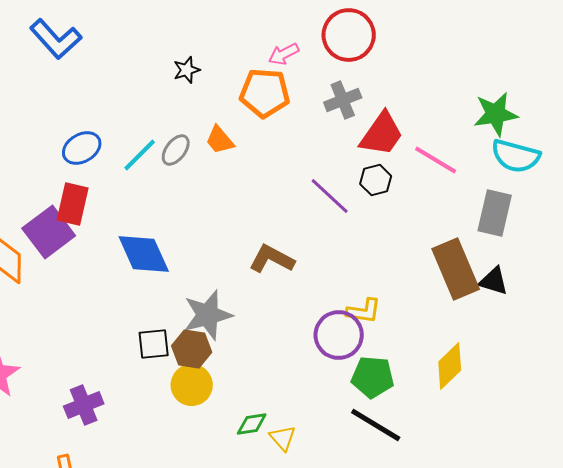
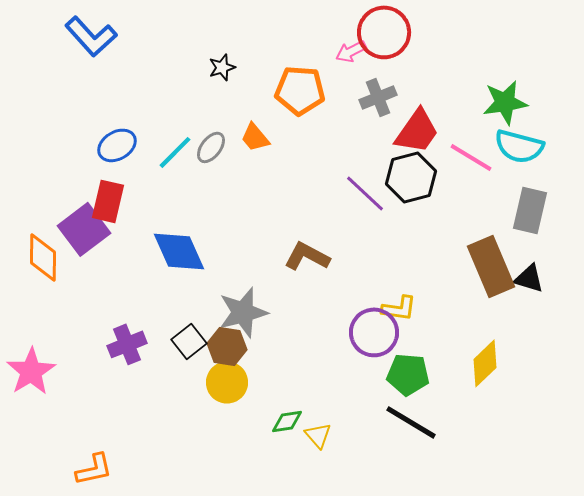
pink arrow: (284, 54) -> (351, 51), moved
green star: (496, 114) -> (505, 102), moved
cyan semicircle: (516, 156) -> (519, 146), moved
black hexagon: (376, 180) -> (411, 177), size x1.6
black square: (154, 344) -> (189, 341), turned -32
purple cross: (84, 405) -> (127, 344), moved

